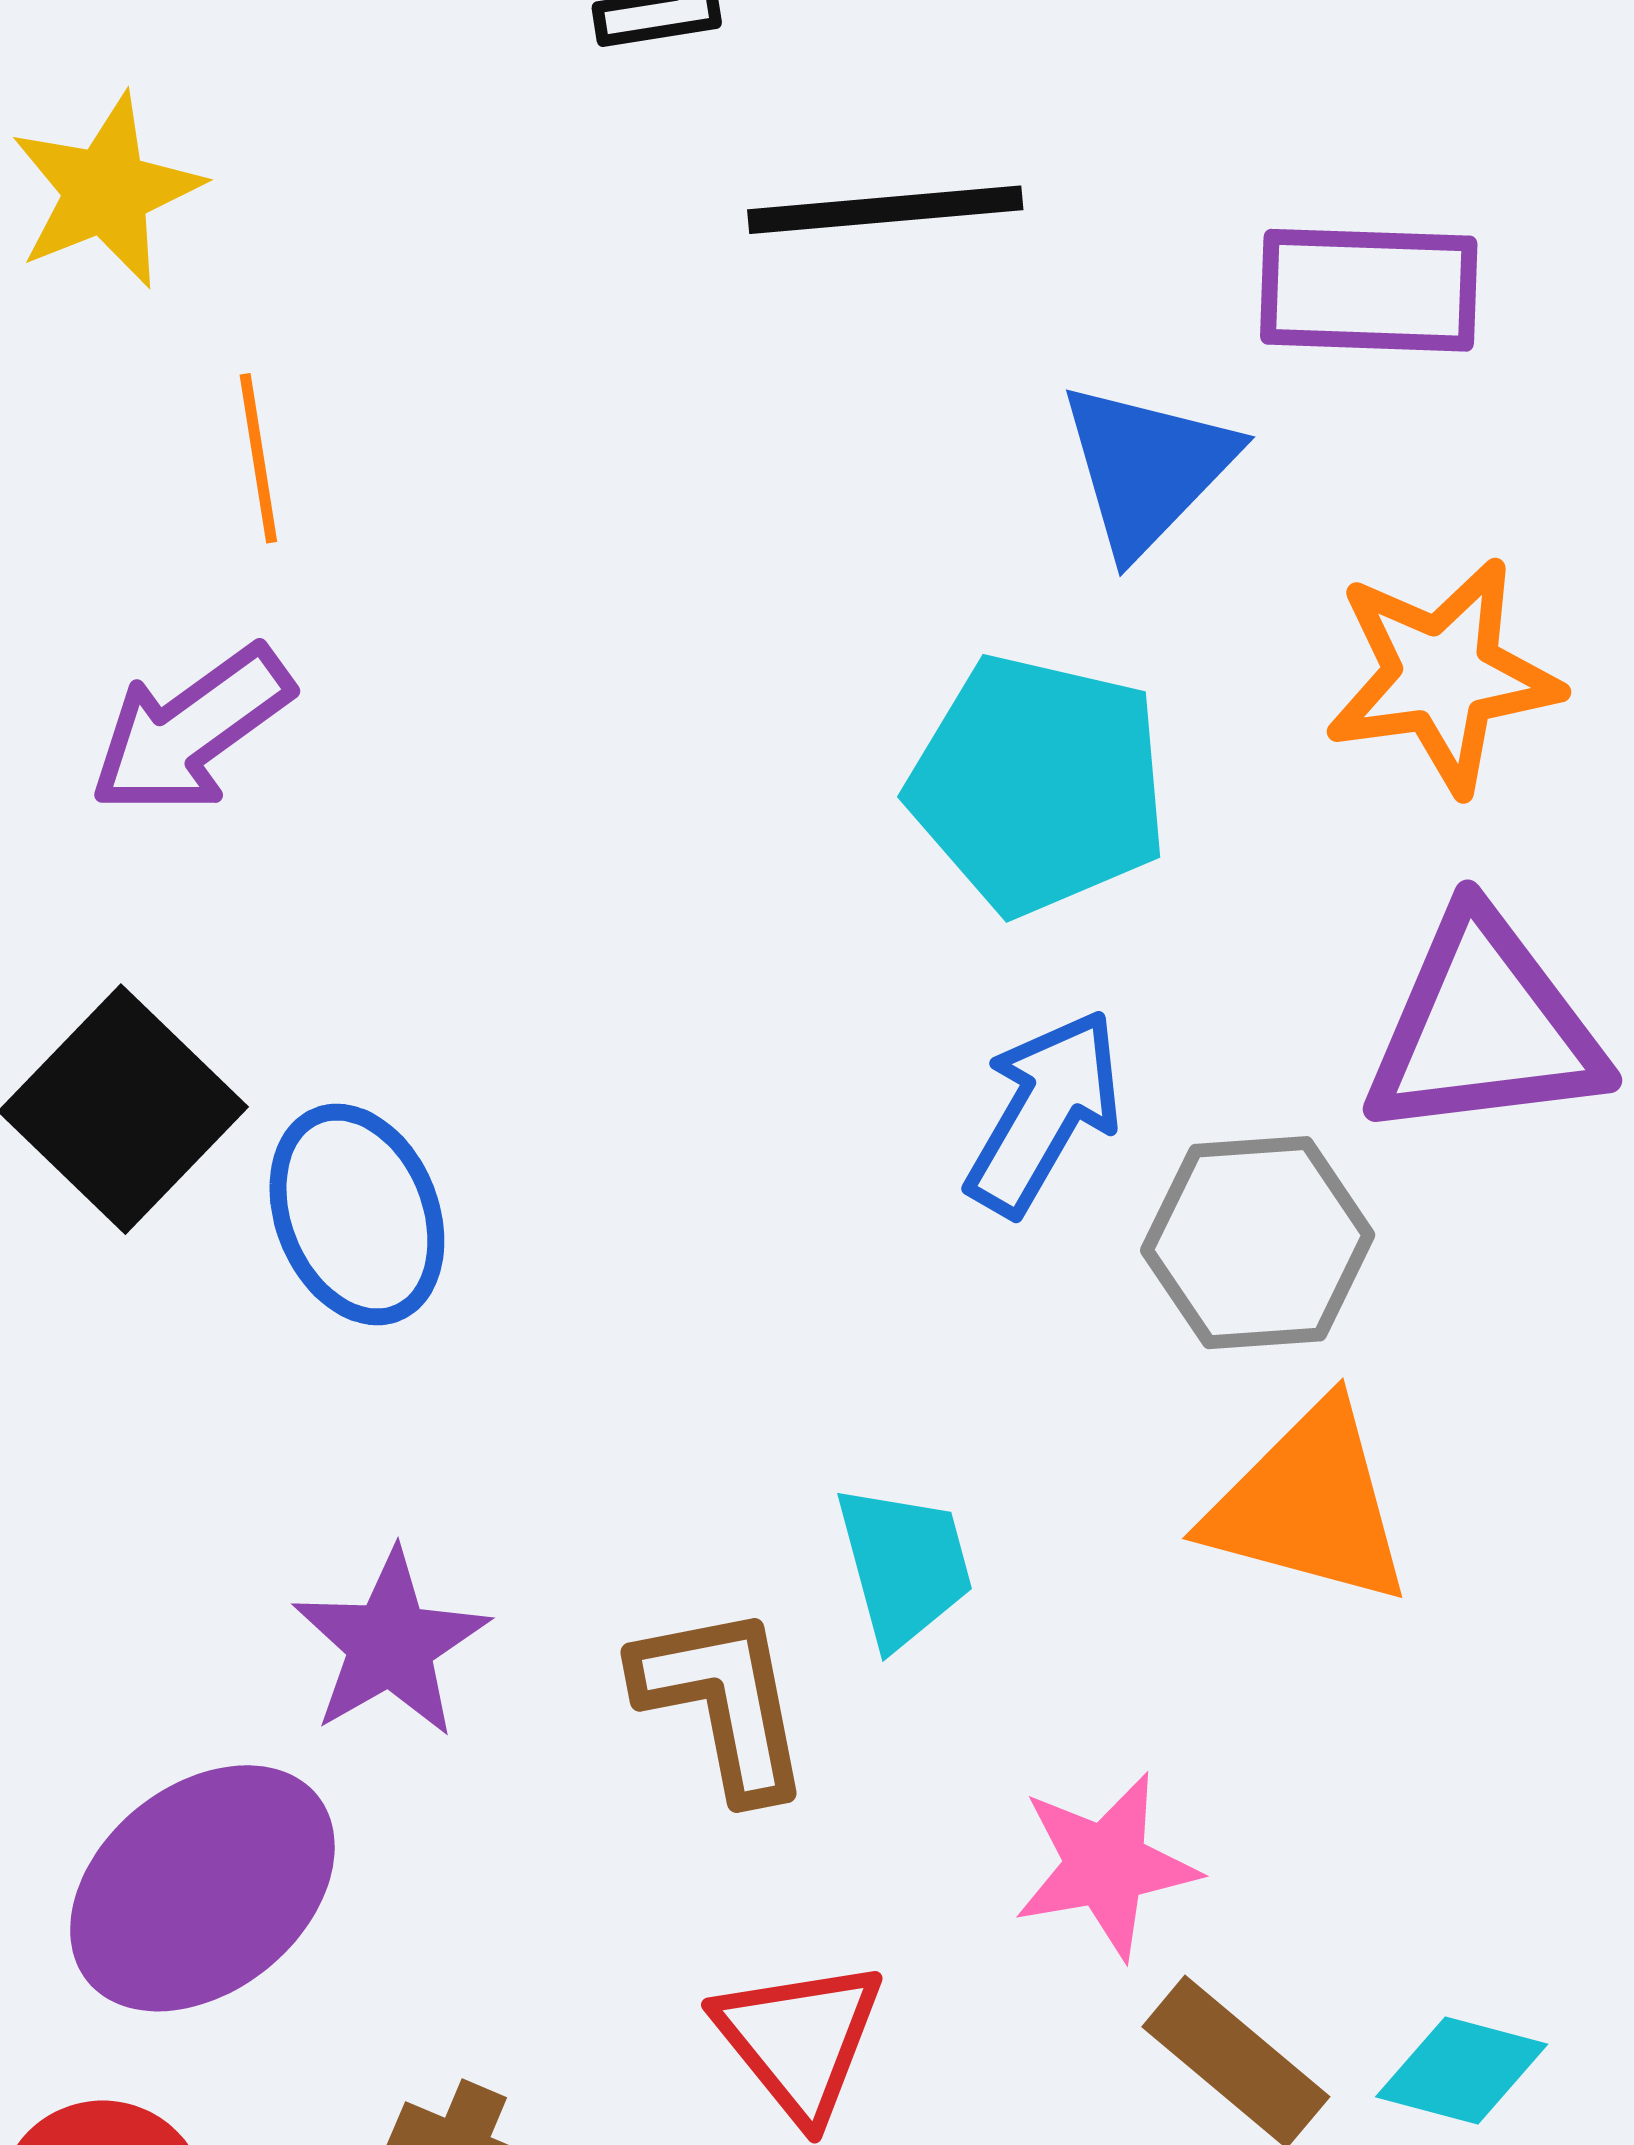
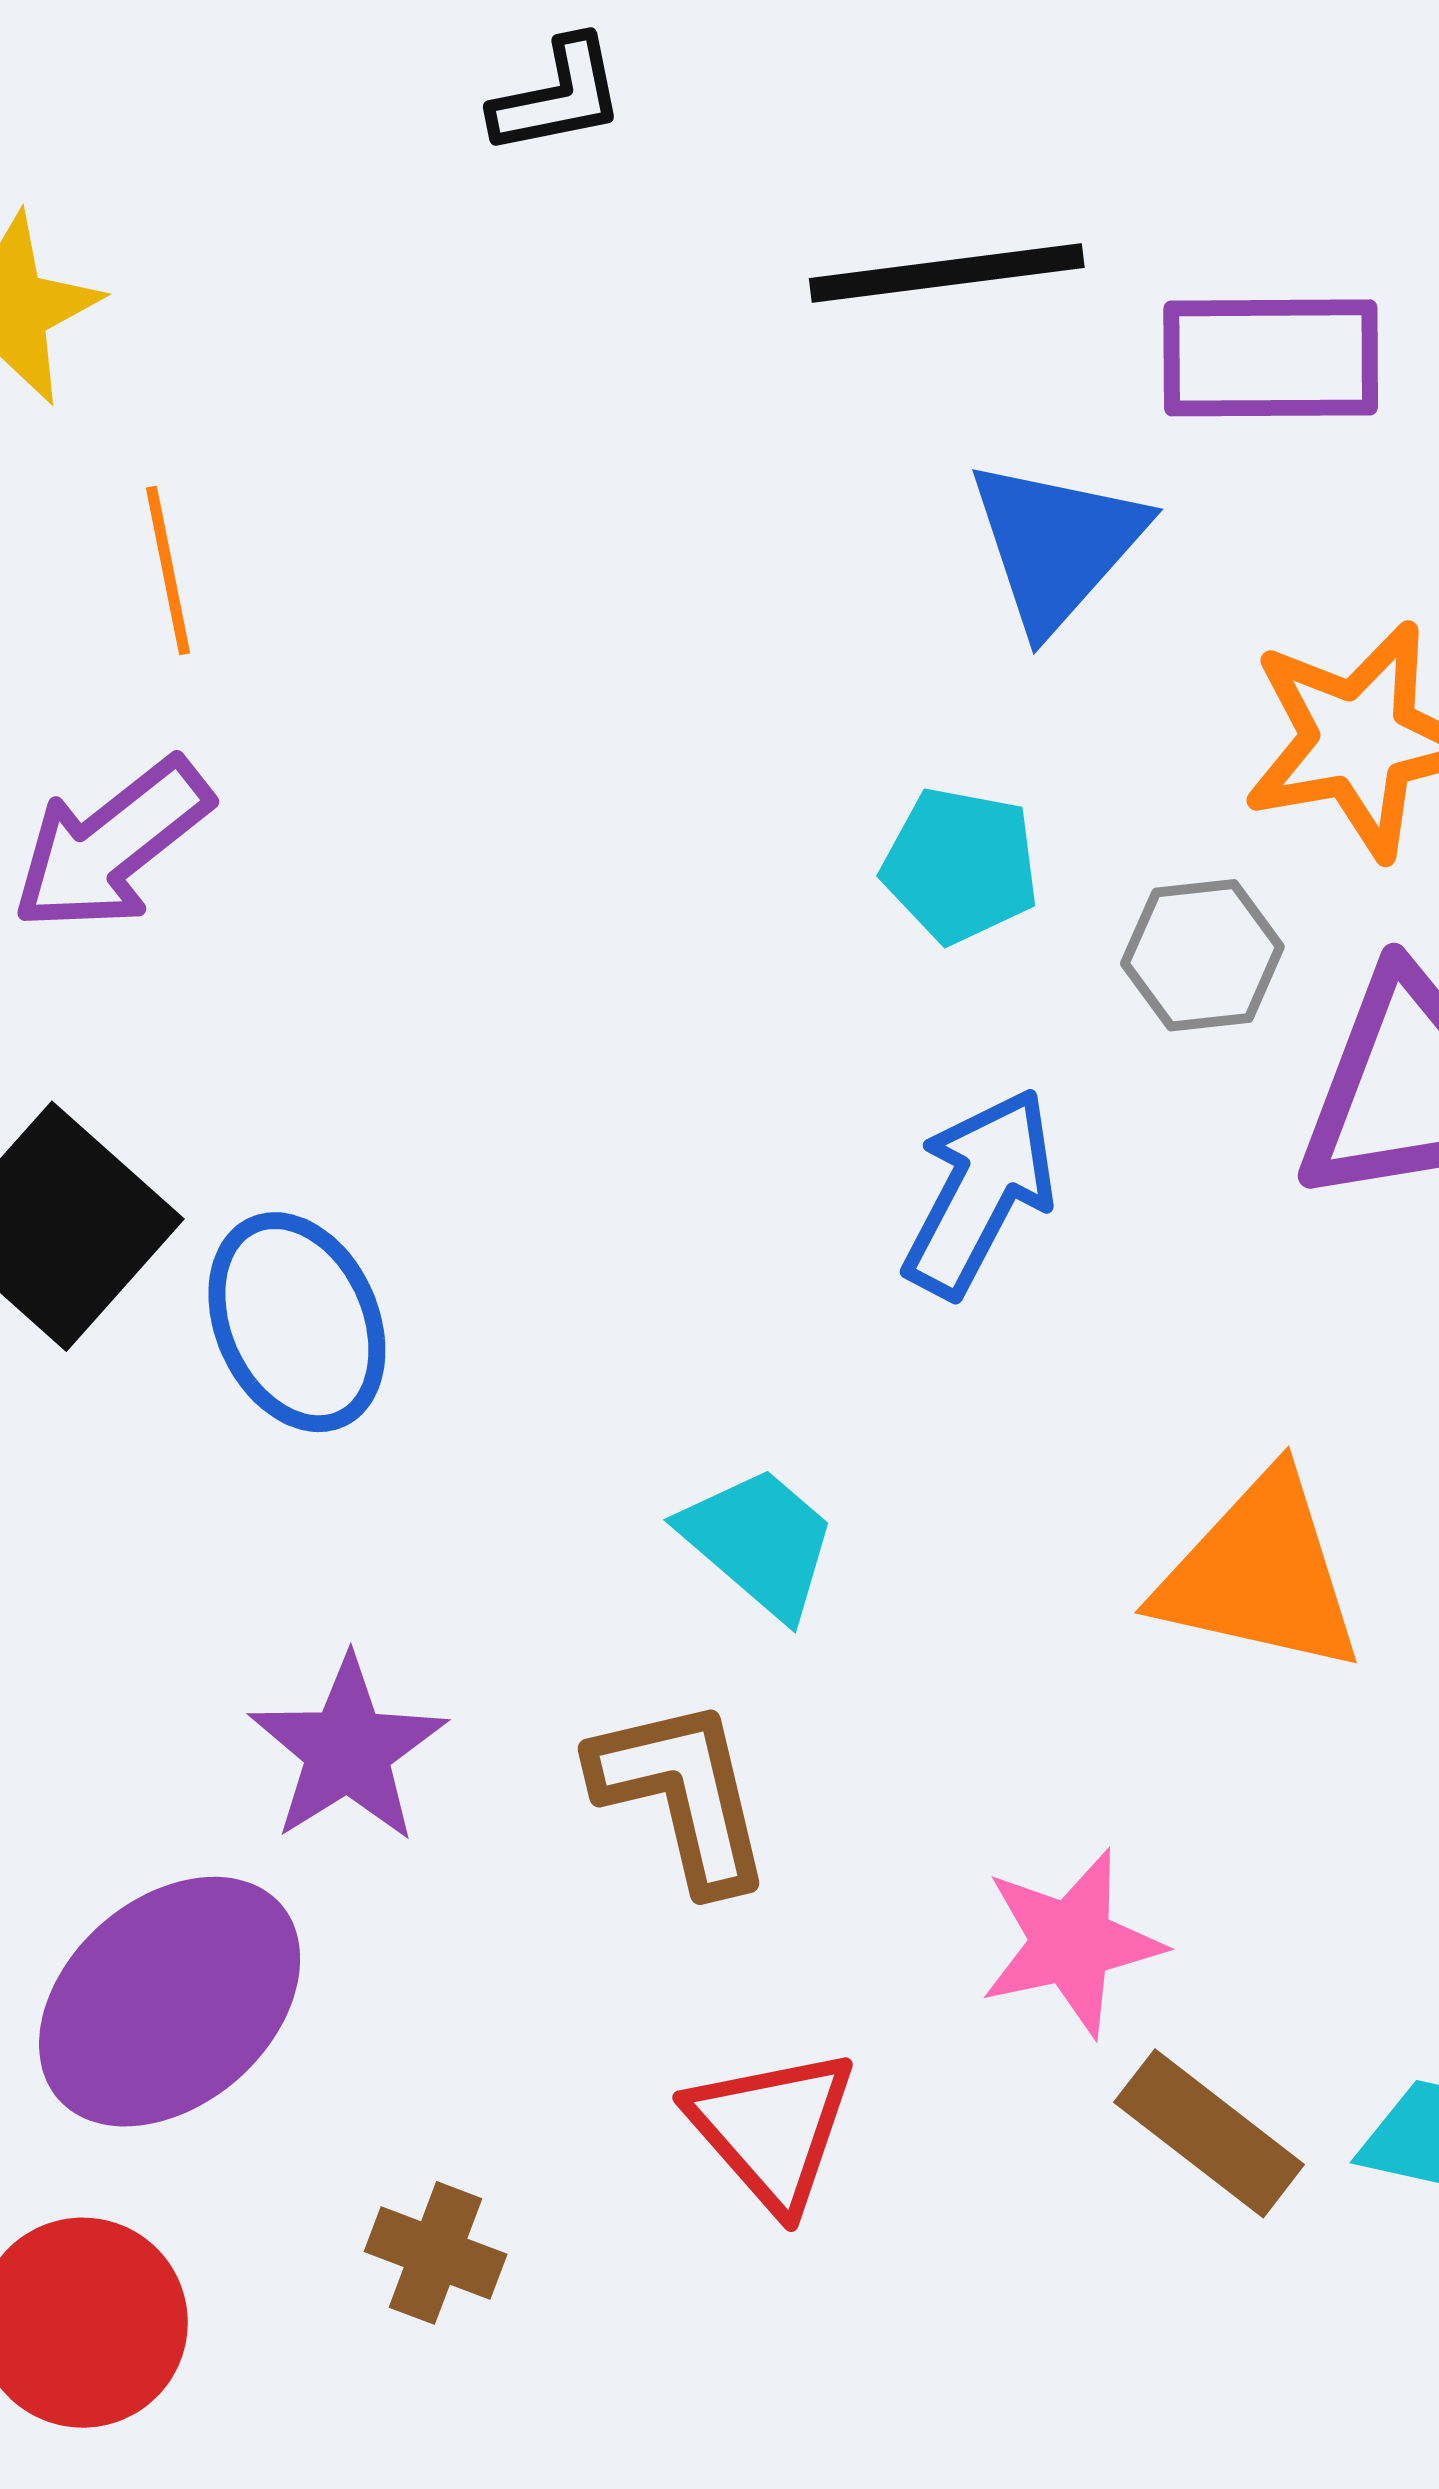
black line: (885, 210) -> (947, 273), moved
cyan pentagon: (1038, 785) -> (961, 865), size x0.6
gray hexagon: (1258, 1243) -> (1202, 955), moved, size x0.7
cyan trapezoid: (904, 1566) -> (759, 1542), moved, turned -32

